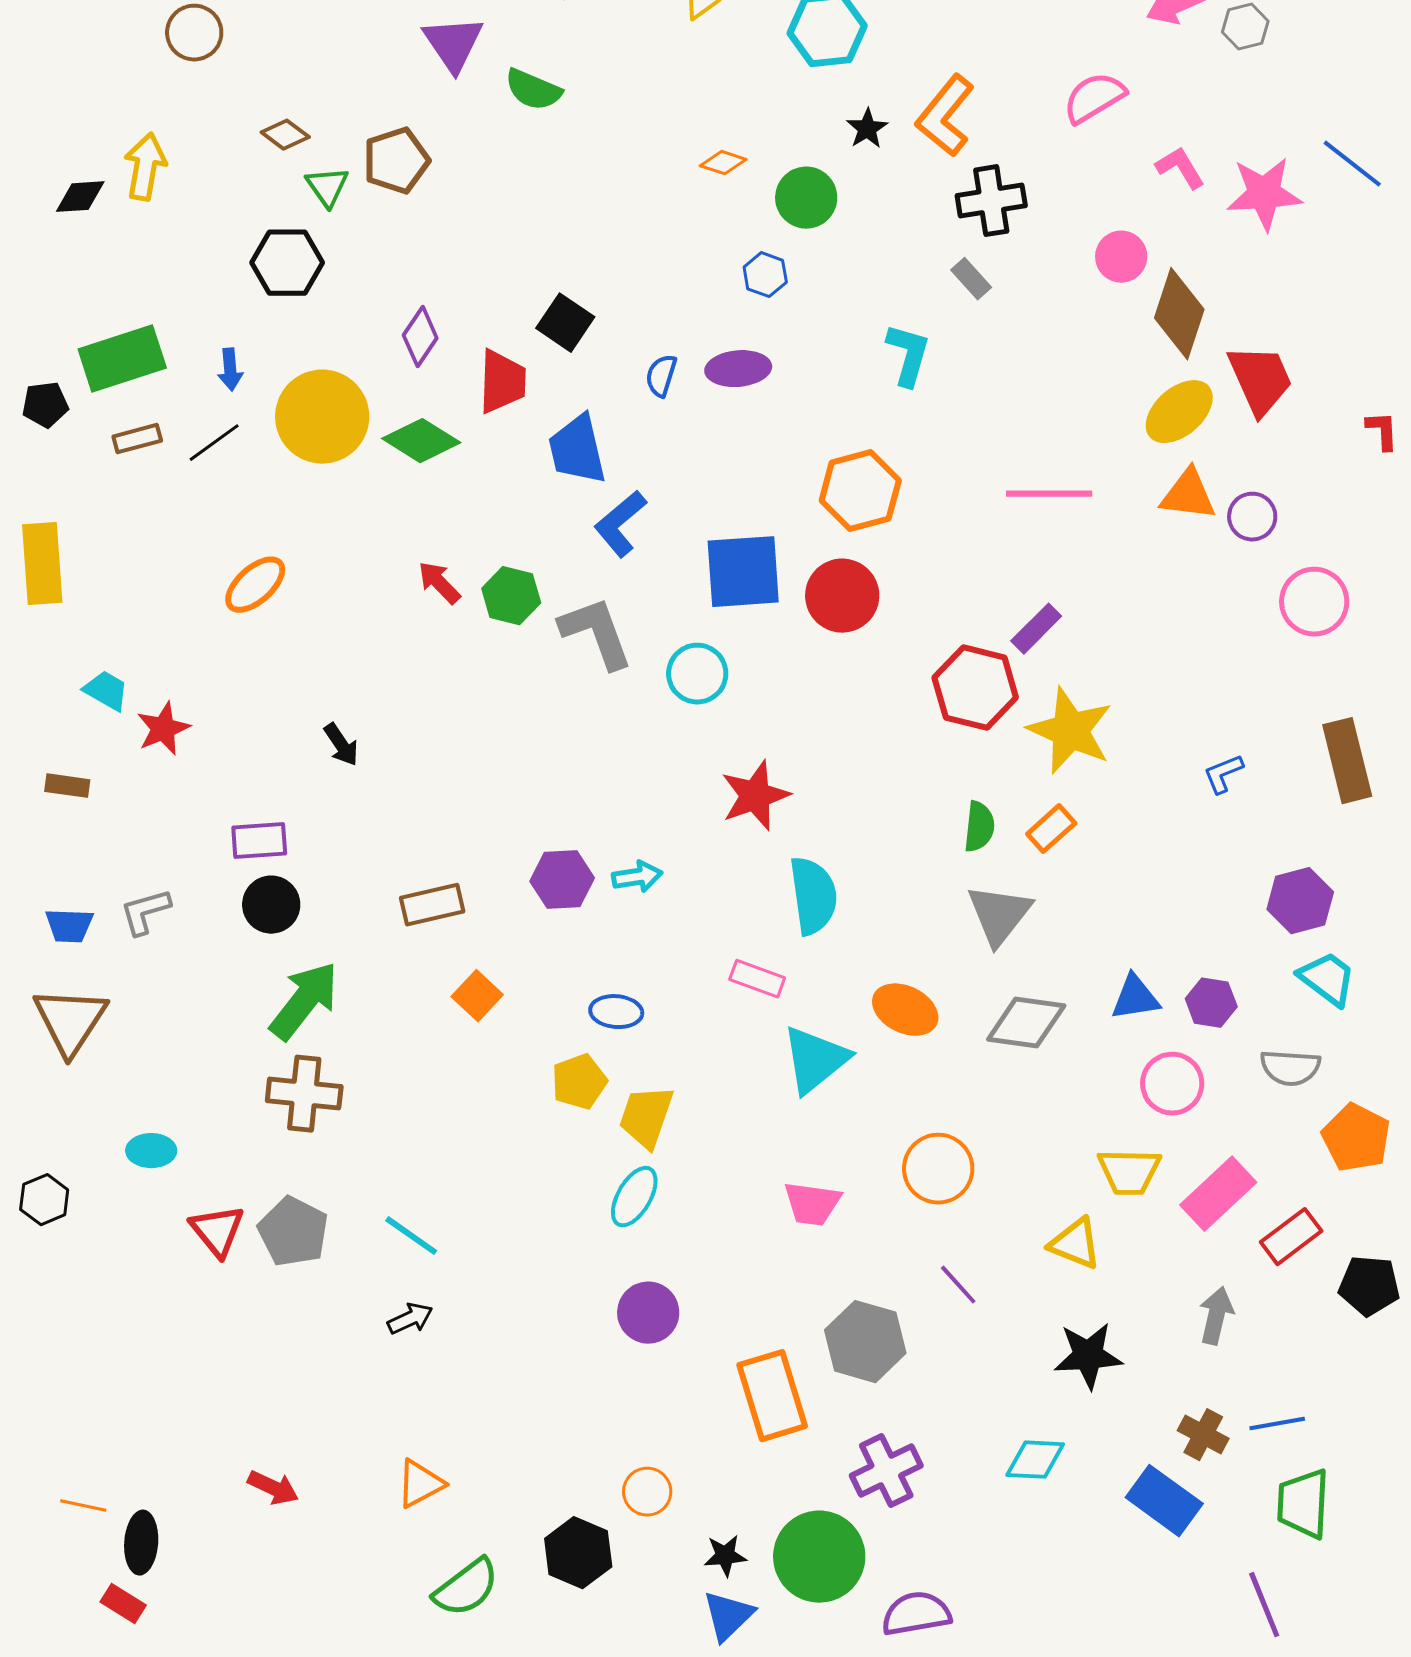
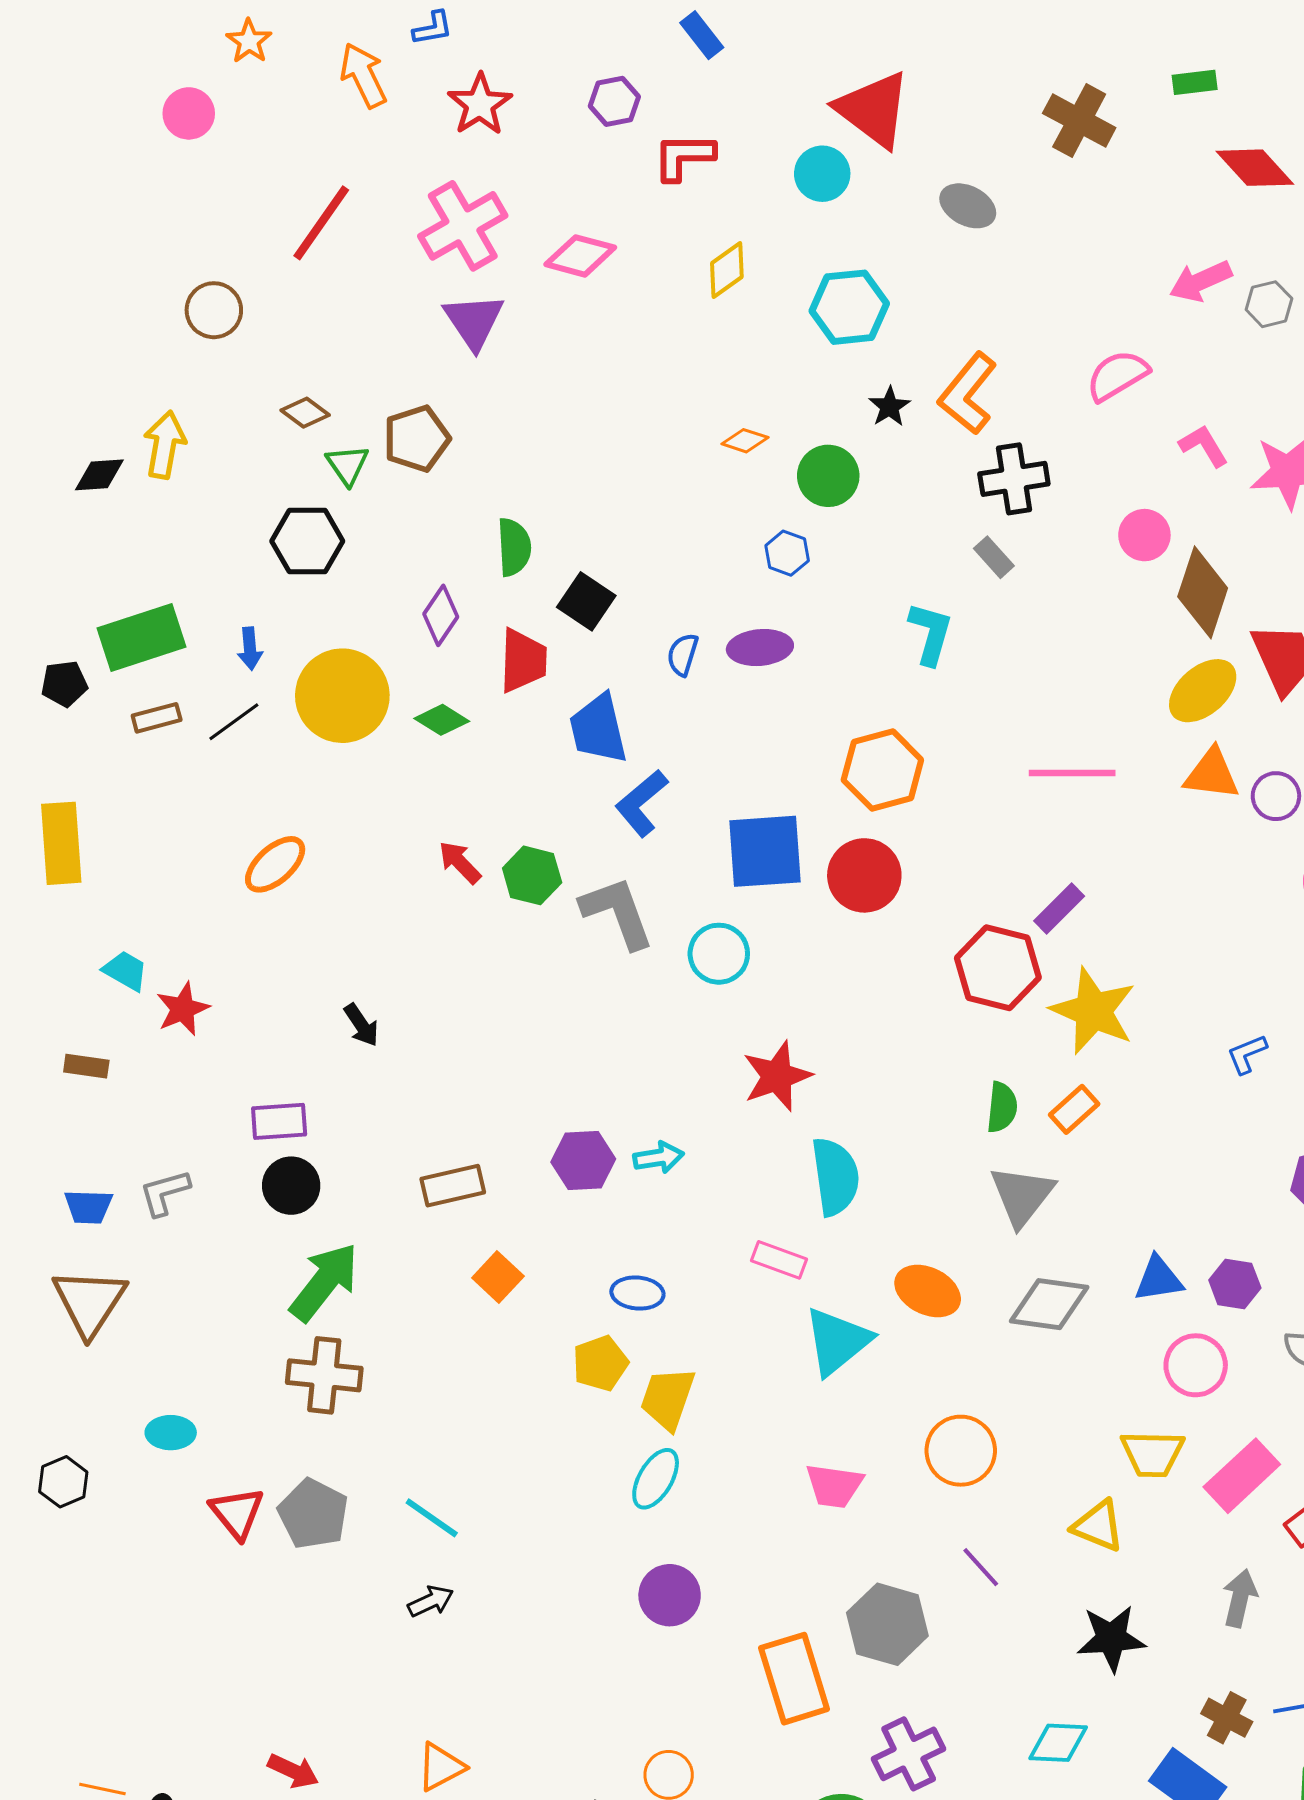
green semicircle: (533, 90) -> (514, 547), moved, turned -116
green diamond: (421, 441) -> (442, 720), size x0.7

